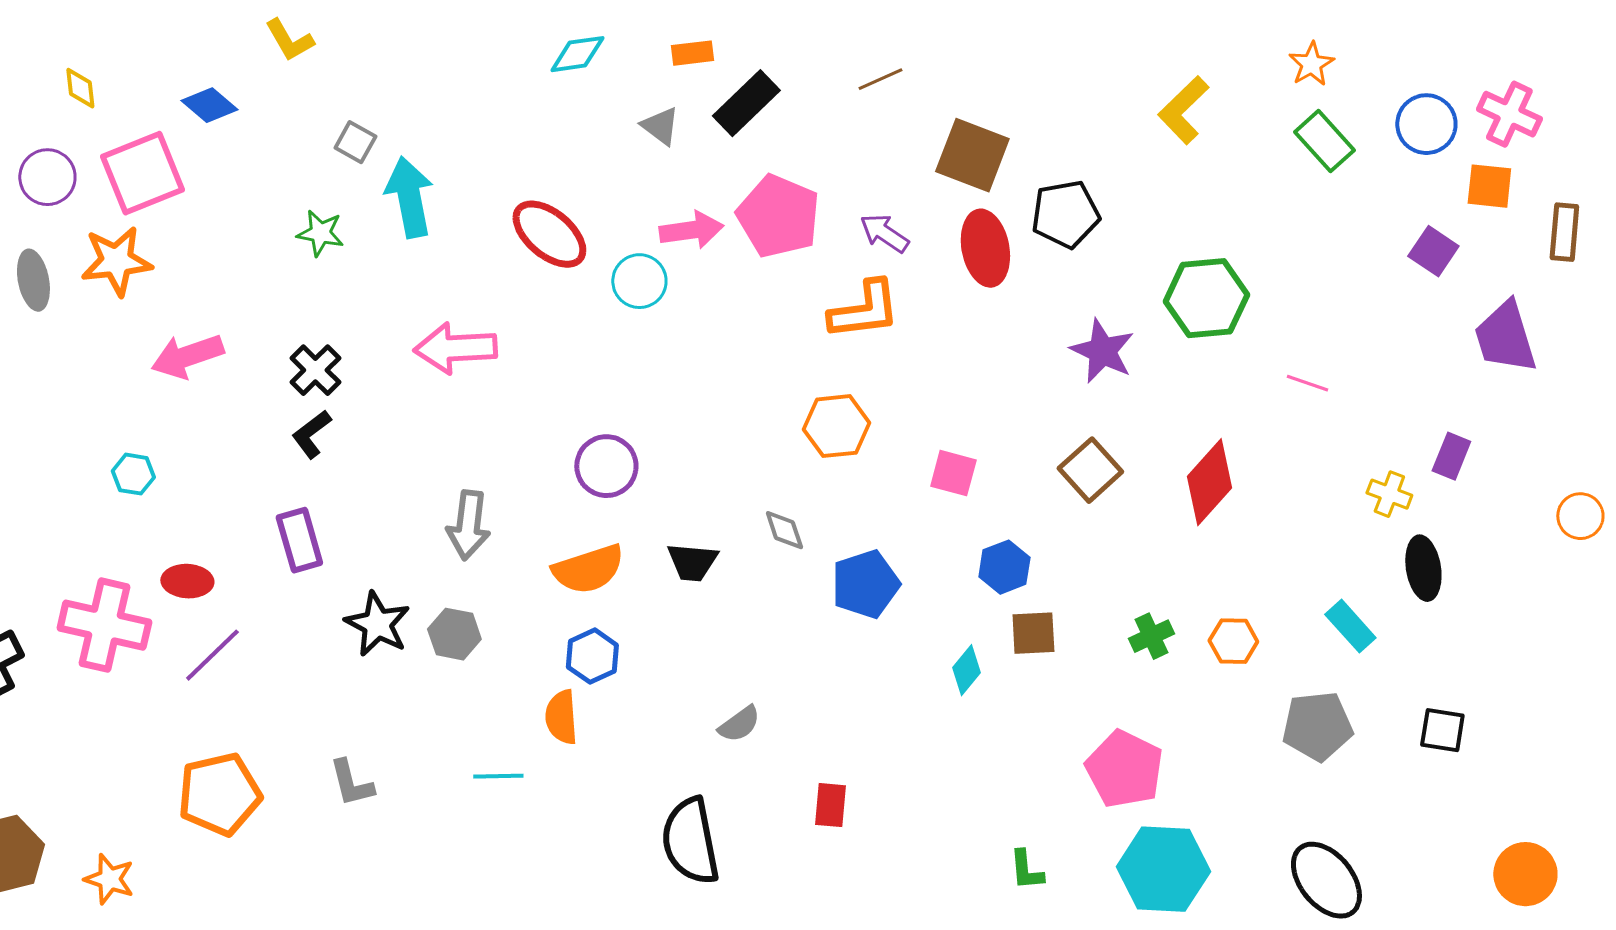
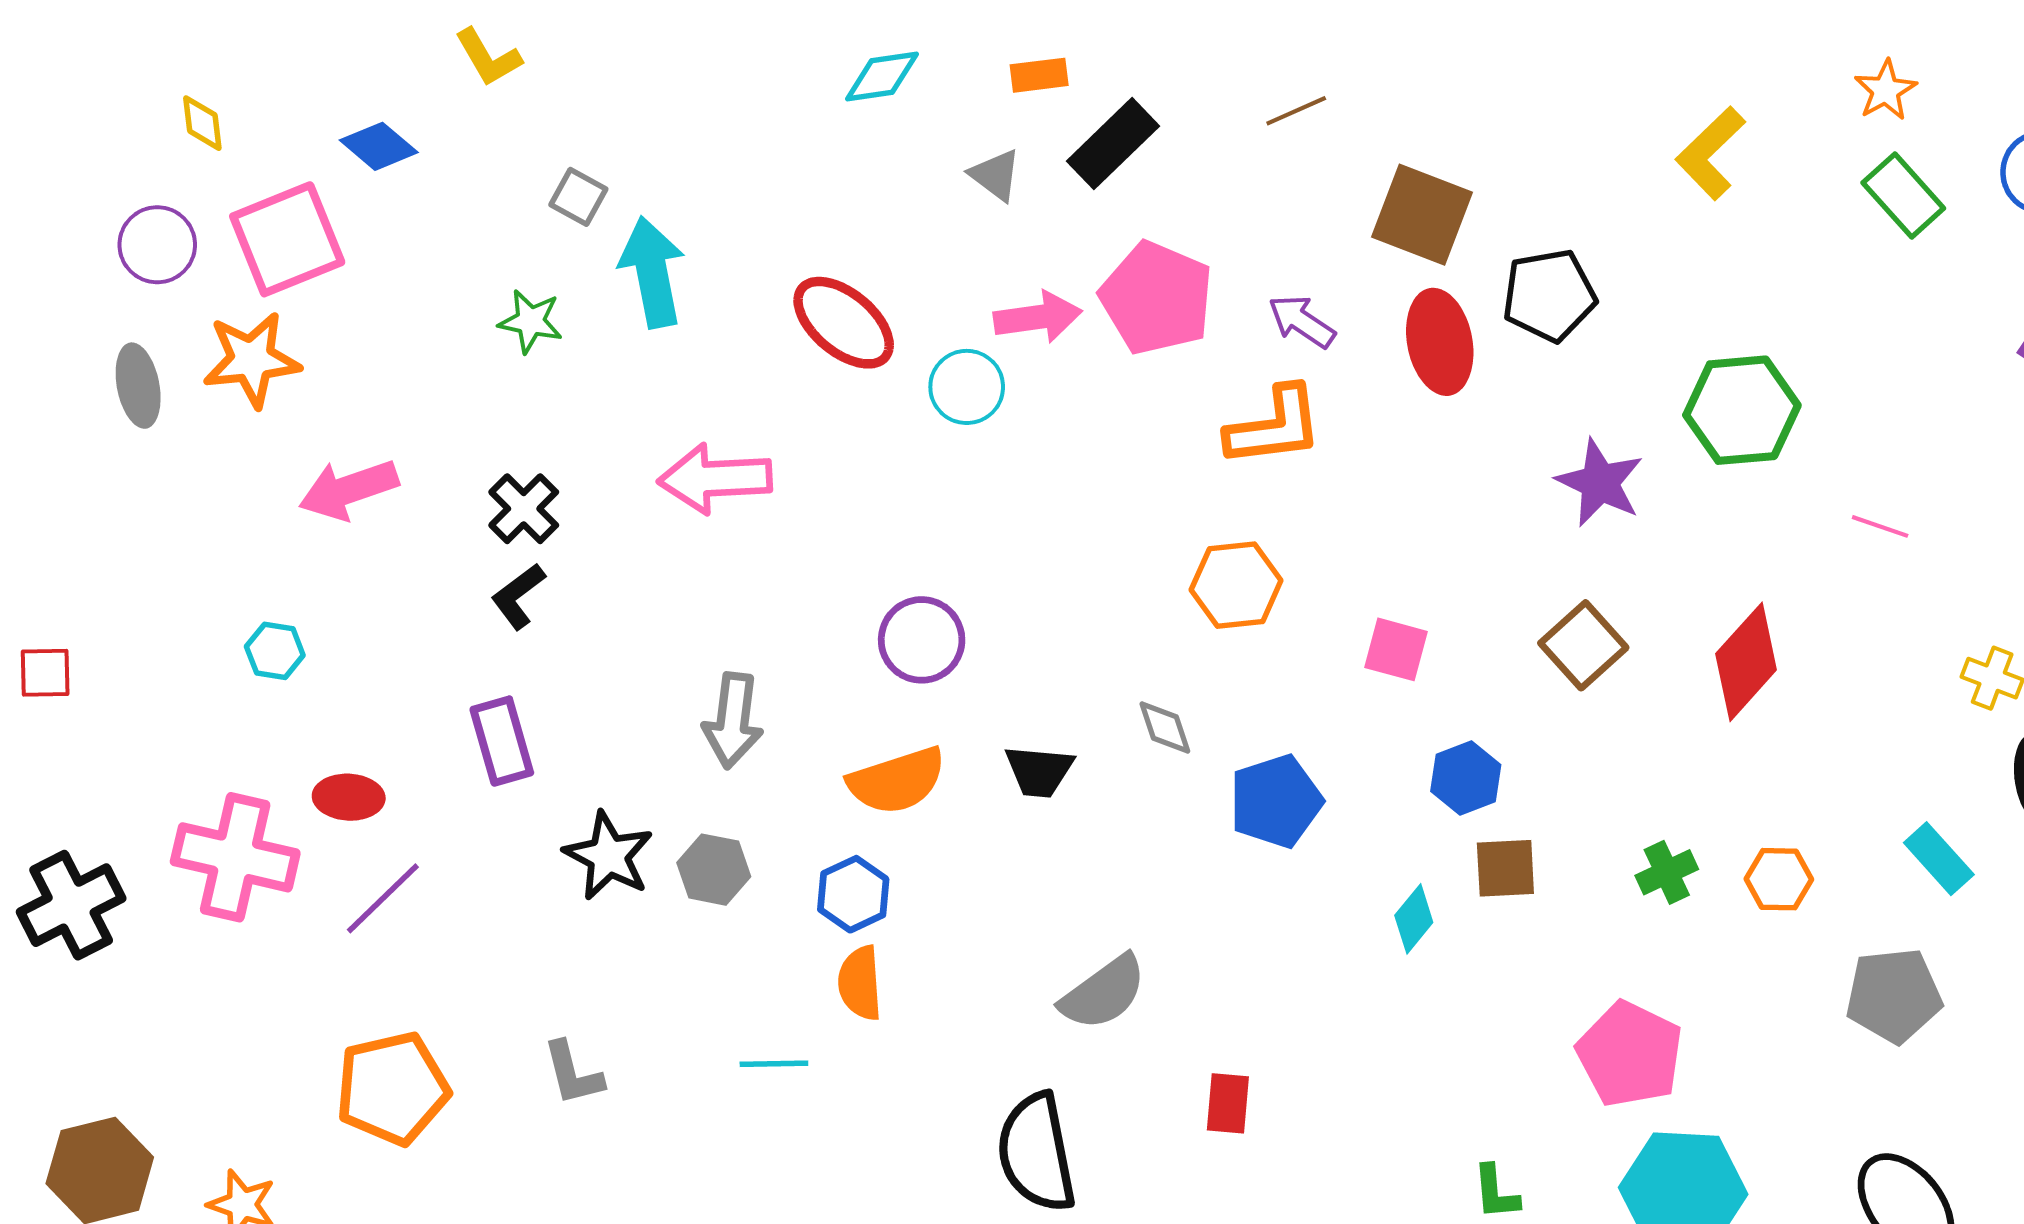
blue hexagon: (592, 656) -> (853, 894), moved
gray semicircle: (739, 724) -> (1103, 993), size x1.5

